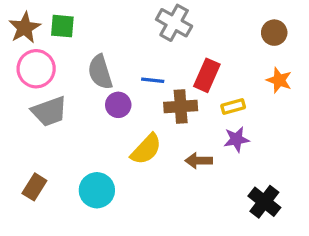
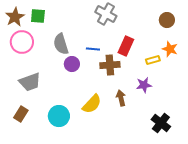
yellow rectangle: (233, 107) -> (153, 60), moved
gray trapezoid: (49, 111) -> (30, 82), moved
yellow semicircle: (146, 149) -> (92, 104), moved
brown arrow: (199, 161) -> (121, 98), turned 77

